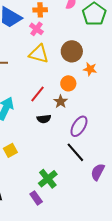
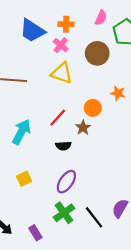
brown circle: (72, 51) -> (97, 53), moved
purple ellipse: (79, 126) -> (66, 182), moved
black line: (75, 152) -> (94, 217), moved
purple rectangle: (36, 198) -> (35, 233), moved

